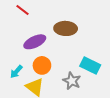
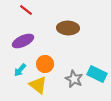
purple ellipse: (35, 42) -> (23, 41), moved
cyan rectangle: (90, 65) -> (97, 74), moved

